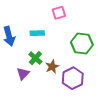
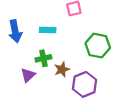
green cross: (35, 58) -> (43, 58), turned 32

